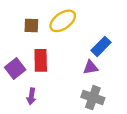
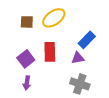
red rectangle: (41, 60) -> (50, 52), moved
purple square: (15, 68) -> (26, 59), moved

